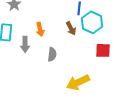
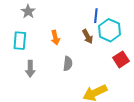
gray arrow: (25, 44) -> (30, 69), moved
red square: (103, 50) -> (121, 59), turned -35

